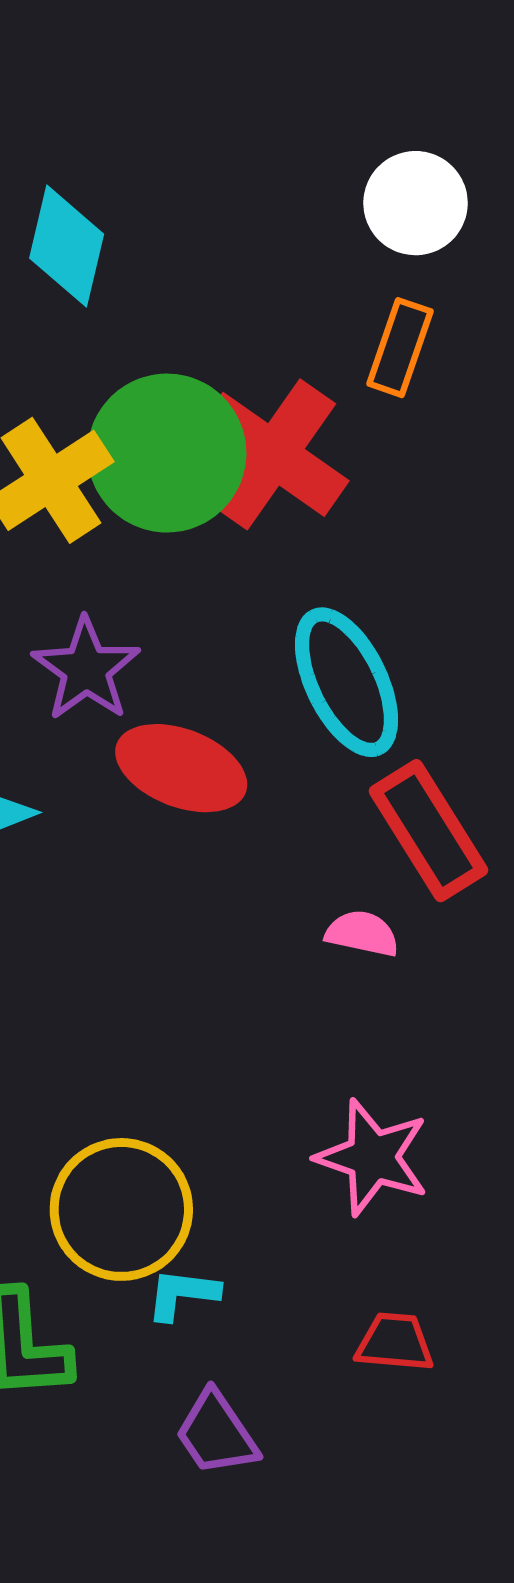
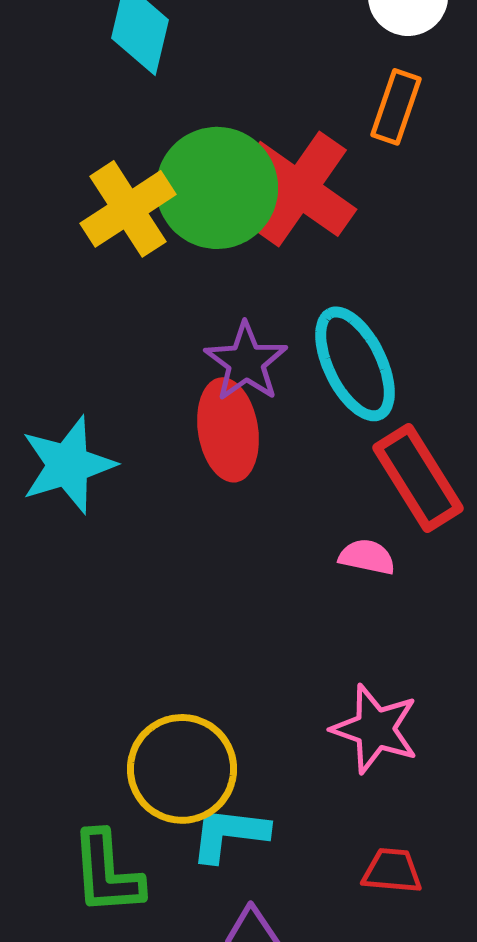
purple star: (86, 669) -> (246, 362), moved
red ellipse: (181, 768) -> (228, 430), turned 60
cyan L-shape: (182, 1294) -> (229, 834), size x1.4

